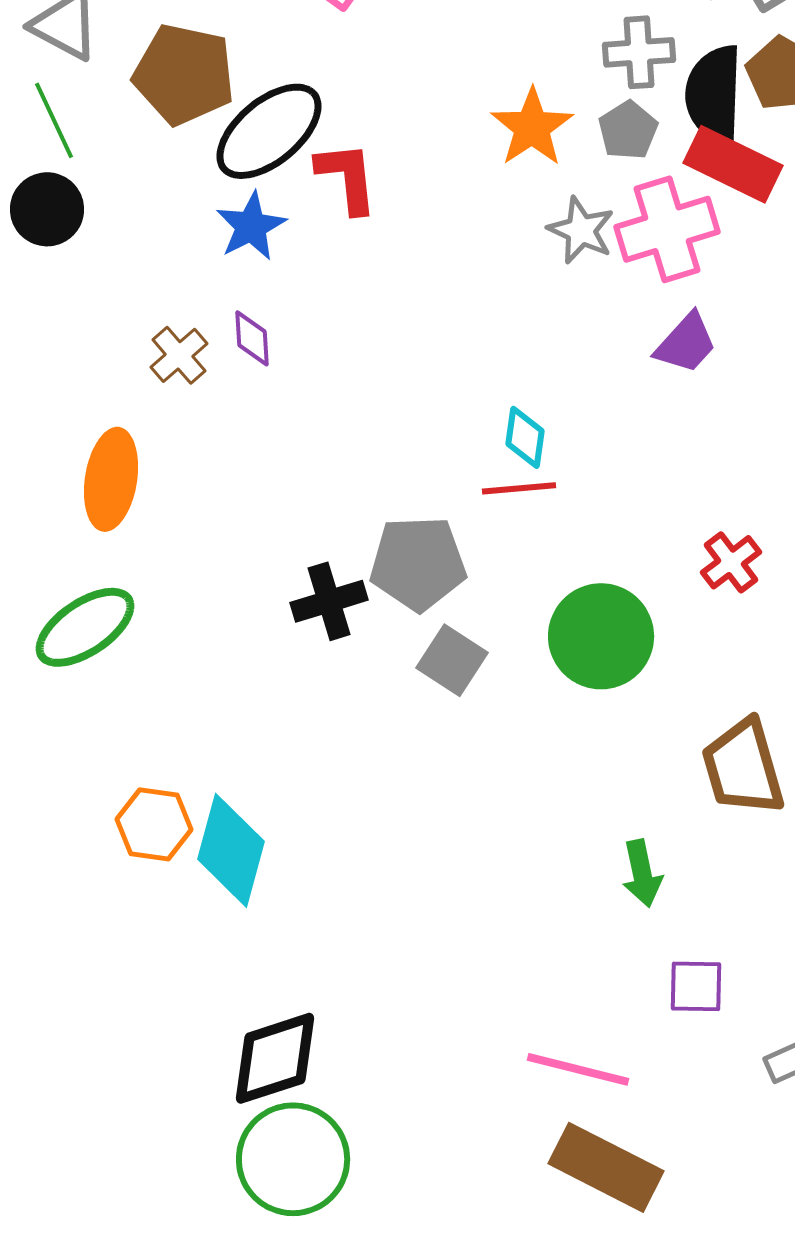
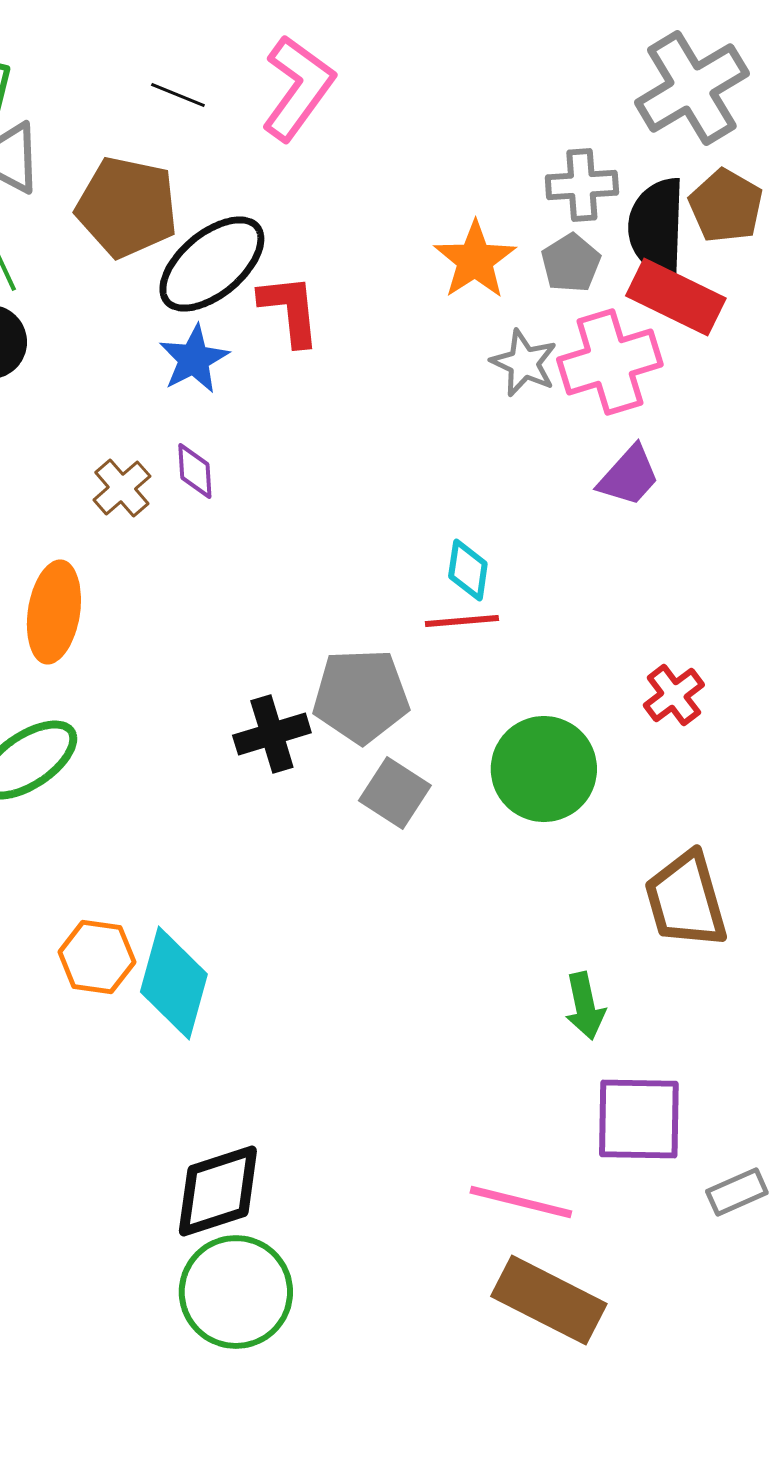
purple square: (696, 986) -> (639, 1119), size x1.6

